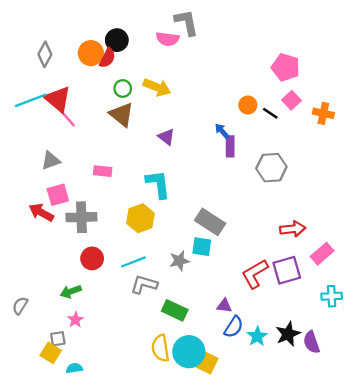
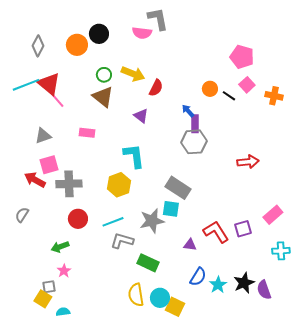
red semicircle: (107, 58) -> (156, 88), moved
gray hexagon: (271, 168) -> (194, 142), moved
pink rectangle: (103, 171) -> (87, 133), moved
red arrow: (293, 229) -> (248, 162), moved
gray star: (179, 261) -> (152, 221), size x1.4
purple square: (287, 270) -> (243, 229), size x0.7
red L-shape: (255, 274) -> (216, 232), turned 88
gray semicircle: (20, 306) -> (22, 215), moved
purple triangle: (224, 306) -> (190, 245), moved
cyan circle: (189, 352) -> (160, 298), size x0.7

